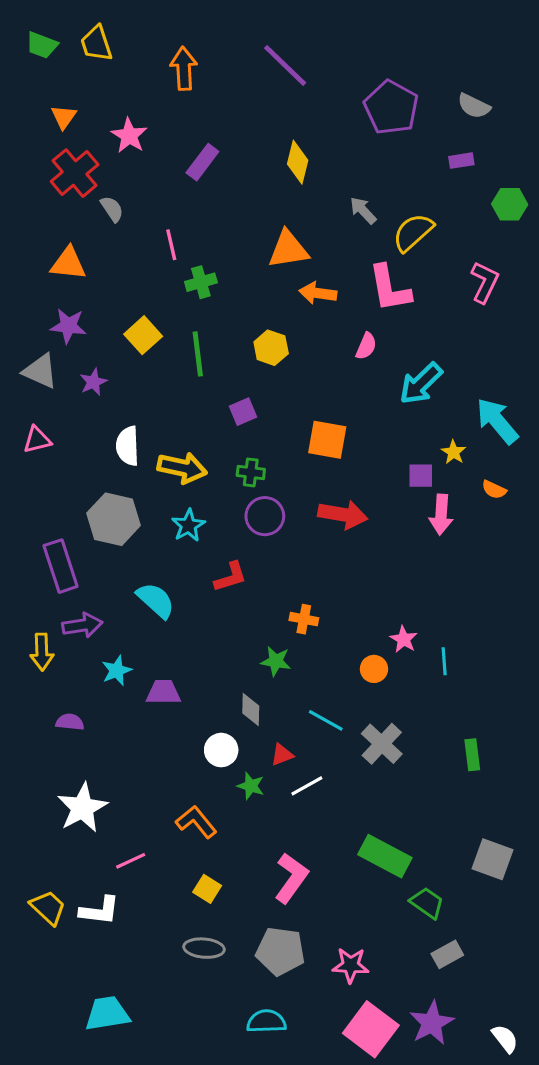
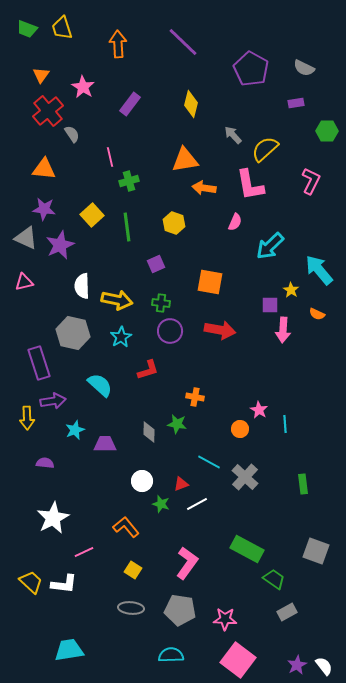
purple star: (93, 382) -> (60, 245), size x1.6
gray diamond: (251, 710) -> (149, 432), moved
purple star: (432, 1023) -> (297, 665), moved, size x0.7

